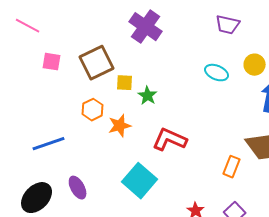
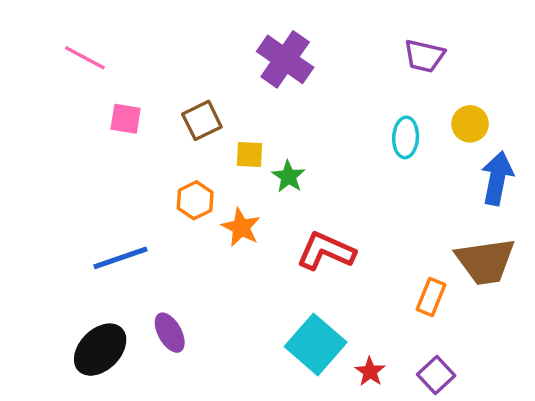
brown square: (97, 63) -> (202, 120), size x0.7
cyan ellipse: (217, 73) -> (406, 137), turned 70
orange star: (120, 126) -> (241, 227), turned -30
cyan square: (140, 181) -> (316, 344), moved

